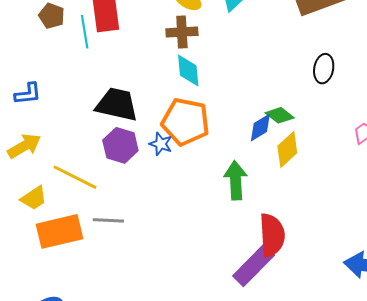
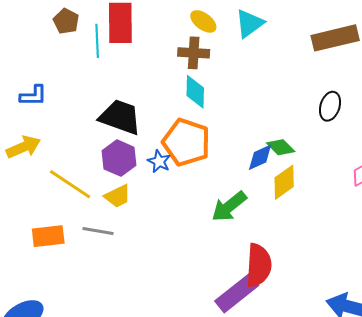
green arrow: (236, 180) -> (229, 207), turned -132
yellow trapezoid: (34, 198) -> (118, 196), moved
orange rectangle: (60, 231) -> (48, 236), size x0.7

